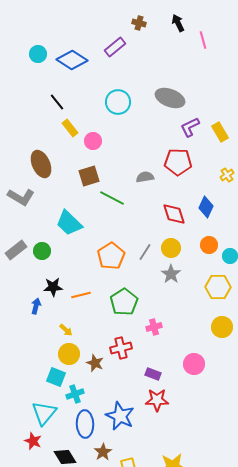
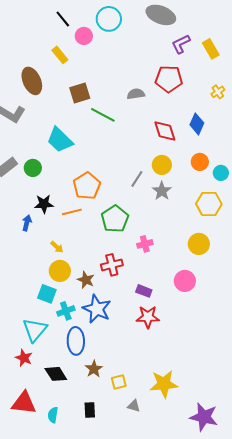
black line: (57, 102) -> (63, 19), moved
yellow rectangle: (70, 128) -> (60, 55), moved
pink circle: (93, 141) -> (84, 36), moved
gray line: (145, 252) -> (137, 179), moved
orange pentagon: (111, 256) -> (87, 186), moved
yellow circle: (222, 327) -> (199, 244), moved
blue star: (120, 416) -> (97, 309), moved

